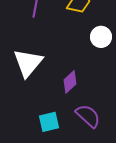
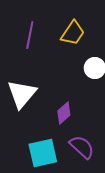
cyan square: (49, 122) -> (43, 153), size x1.4

